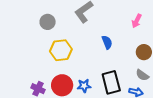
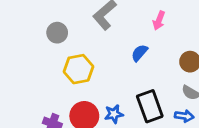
pink arrow: (137, 21) -> (159, 21), moved
blue semicircle: (107, 42) -> (139, 53), turned -112

